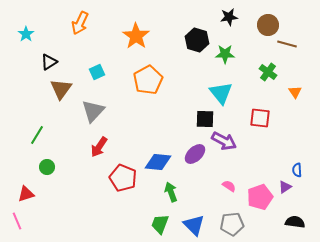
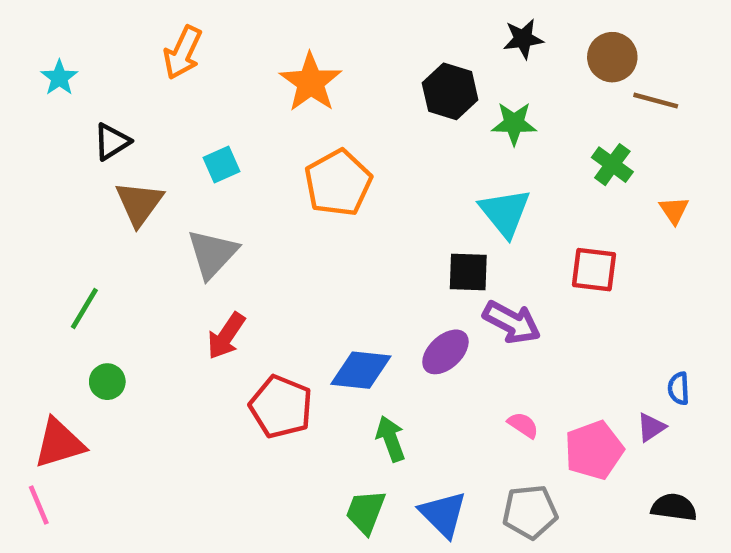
red triangle: (26, 194) -> (59, 443), size x1.4

